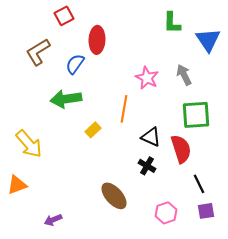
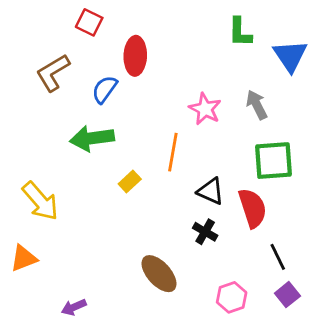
red square: (64, 16) -> (89, 22), turned -36
purple square: (206, 211) -> (287, 295), turned -30

